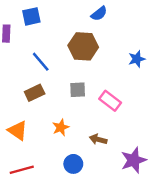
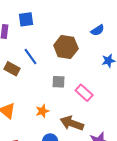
blue semicircle: (99, 14) -> (98, 30), moved
brown rectangle: (35, 93) -> (12, 69), moved, turned 49
brown arrow: (98, 139) -> (72, 123), size x1.6

